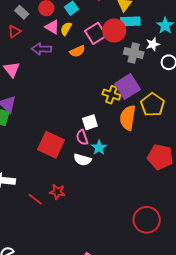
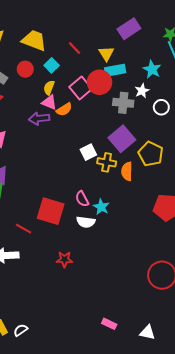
pink triangle: (52, 27) -> (49, 102), moved
purple arrow: (41, 49) -> (39, 118), moved
yellow cross: (111, 95) -> (107, 162), moved
orange semicircle: (128, 118) -> (127, 171), size x0.7
white square: (90, 122) -> (88, 152), moved
red line: (35, 199) -> (24, 229), moved

